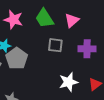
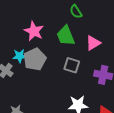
gray pentagon: (17, 58) -> (35, 59), moved

